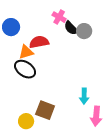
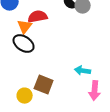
orange triangle: (26, 52) -> (25, 27), turned -35
cyan arrow: (84, 96) -> (83, 71), turned 98

